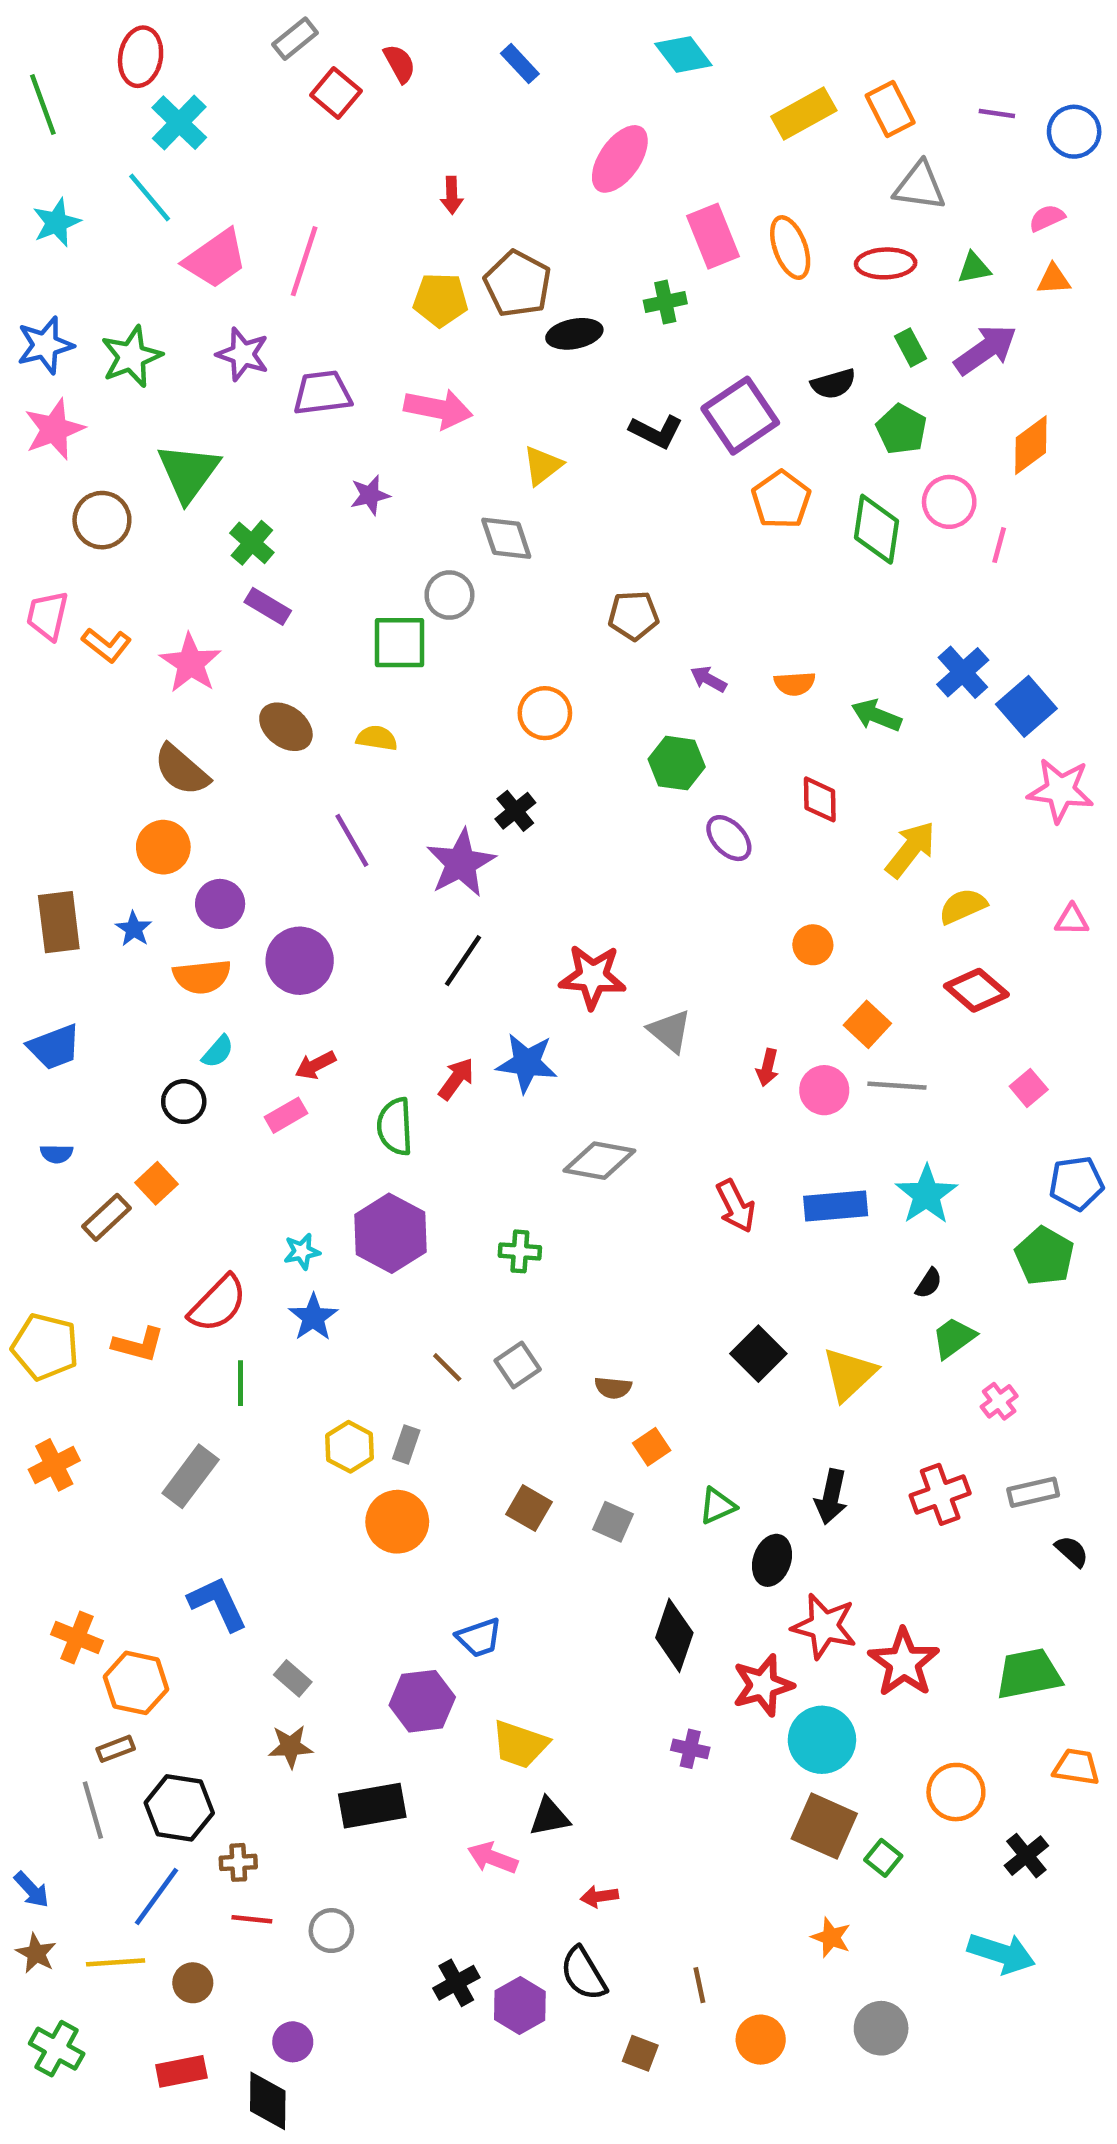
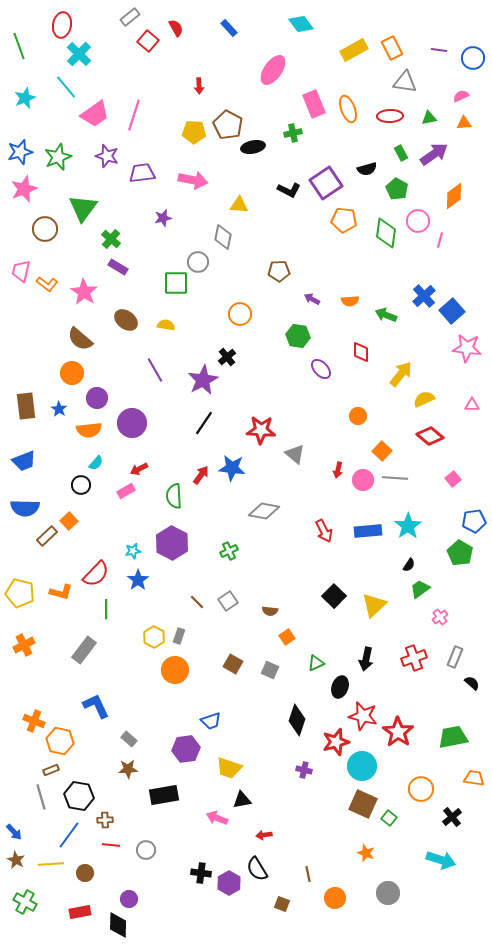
yellow triangle: (543, 466) -> (239, 205), turned 42
orange pentagon: (781, 500) -> (344, 220), turned -30
gray diamond: (506, 538) -> (223, 237), turned 30
blue semicircle: (57, 1154) -> (25, 508), size x2.0
green cross: (520, 1251) -> (229, 551), turned -30
gray rectangle: (1033, 1492) -> (455, 657), turned -55
black cross: (456, 1983) -> (201, 873), turned 36

